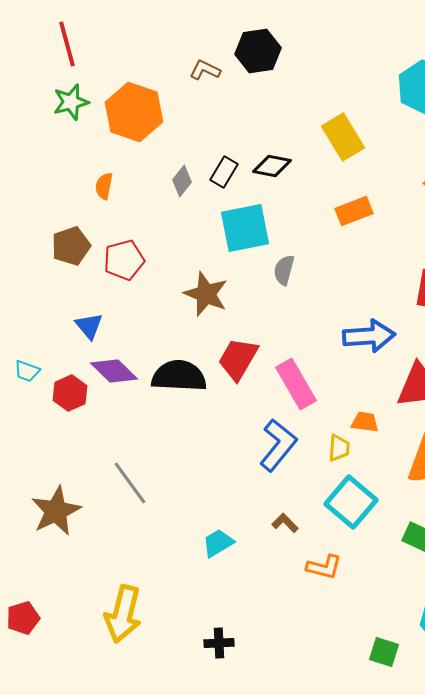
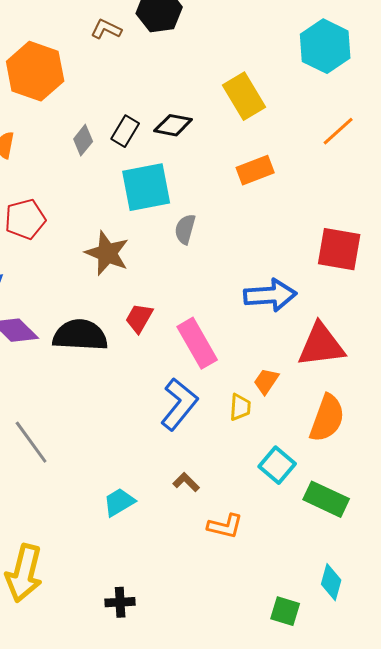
red trapezoid: (238, 359) -> (139, 318), size x0.7
orange trapezoid: (365, 422) -> (266, 381), turned -64
cyan square: (351, 502) -> (277, 465), moved, size x0.7

